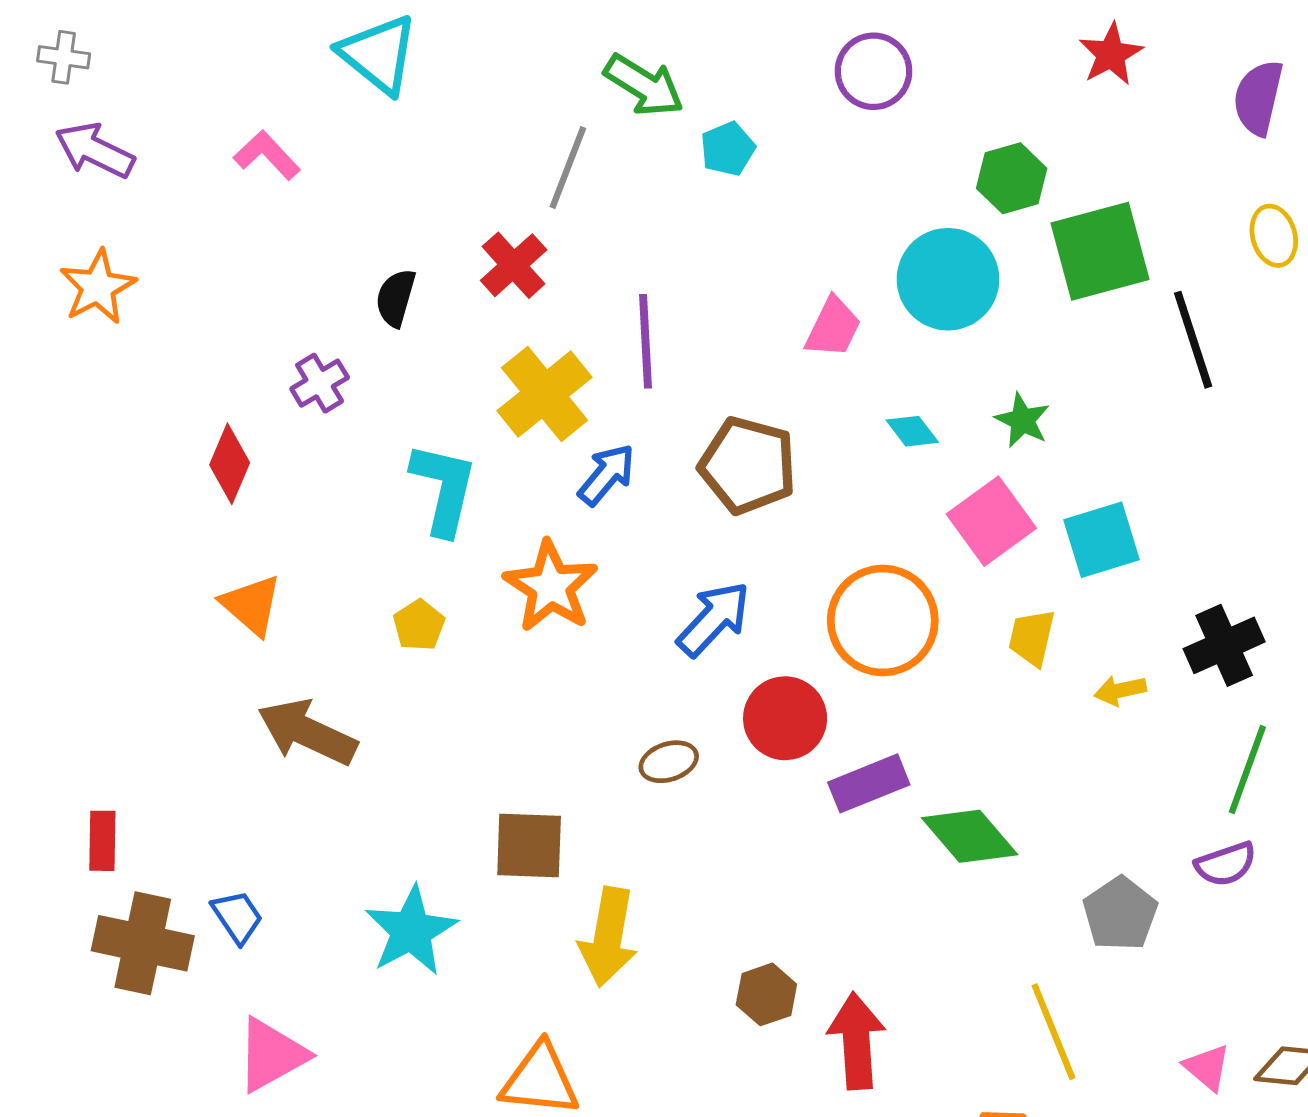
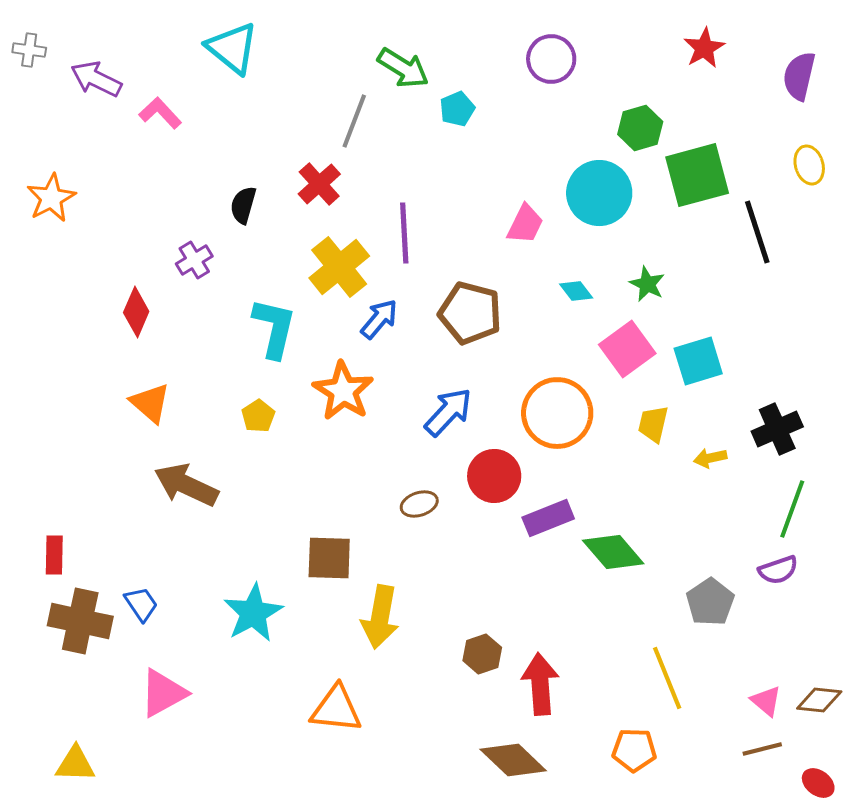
purple arrow: (95, 150) -> (96, 79), moved

